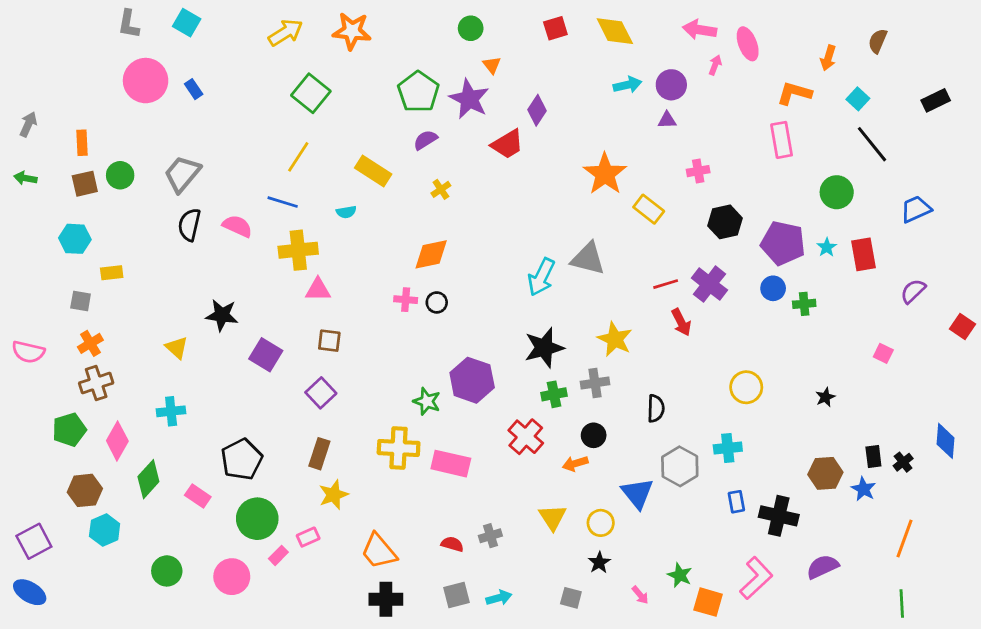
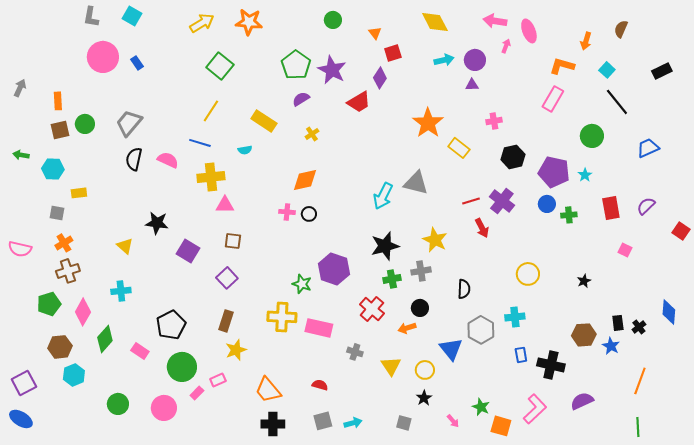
red square: (555, 28) -> (393, 53), moved
orange triangle: (492, 65) -> (375, 33), moved
pink rectangle: (782, 140) -> (553, 99), turned 40
green arrow: (25, 178) -> (21, 155), moved
red rectangle: (864, 254) -> (611, 208), moved
gray cross: (490, 536) -> (355, 352), moved, turned 35

